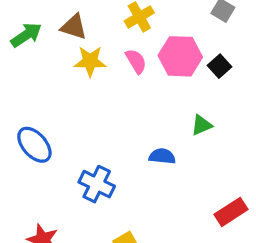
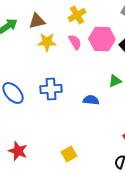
brown triangle: (74, 27) -> (37, 21), turned -30
blue cross: (97, 184) -> (51, 89), moved, turned -30

